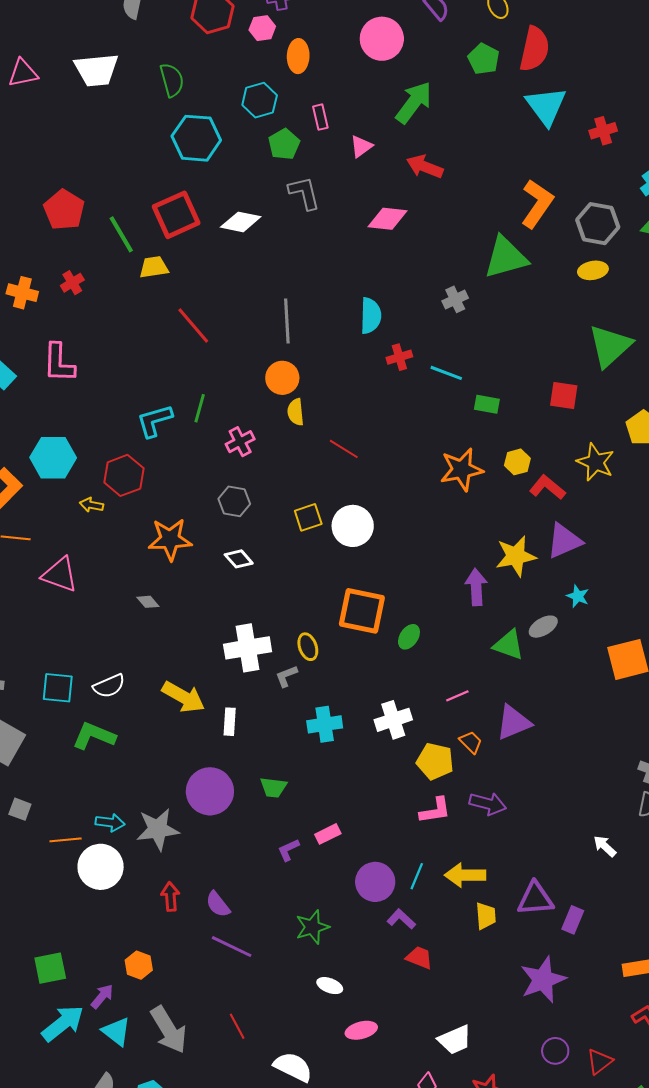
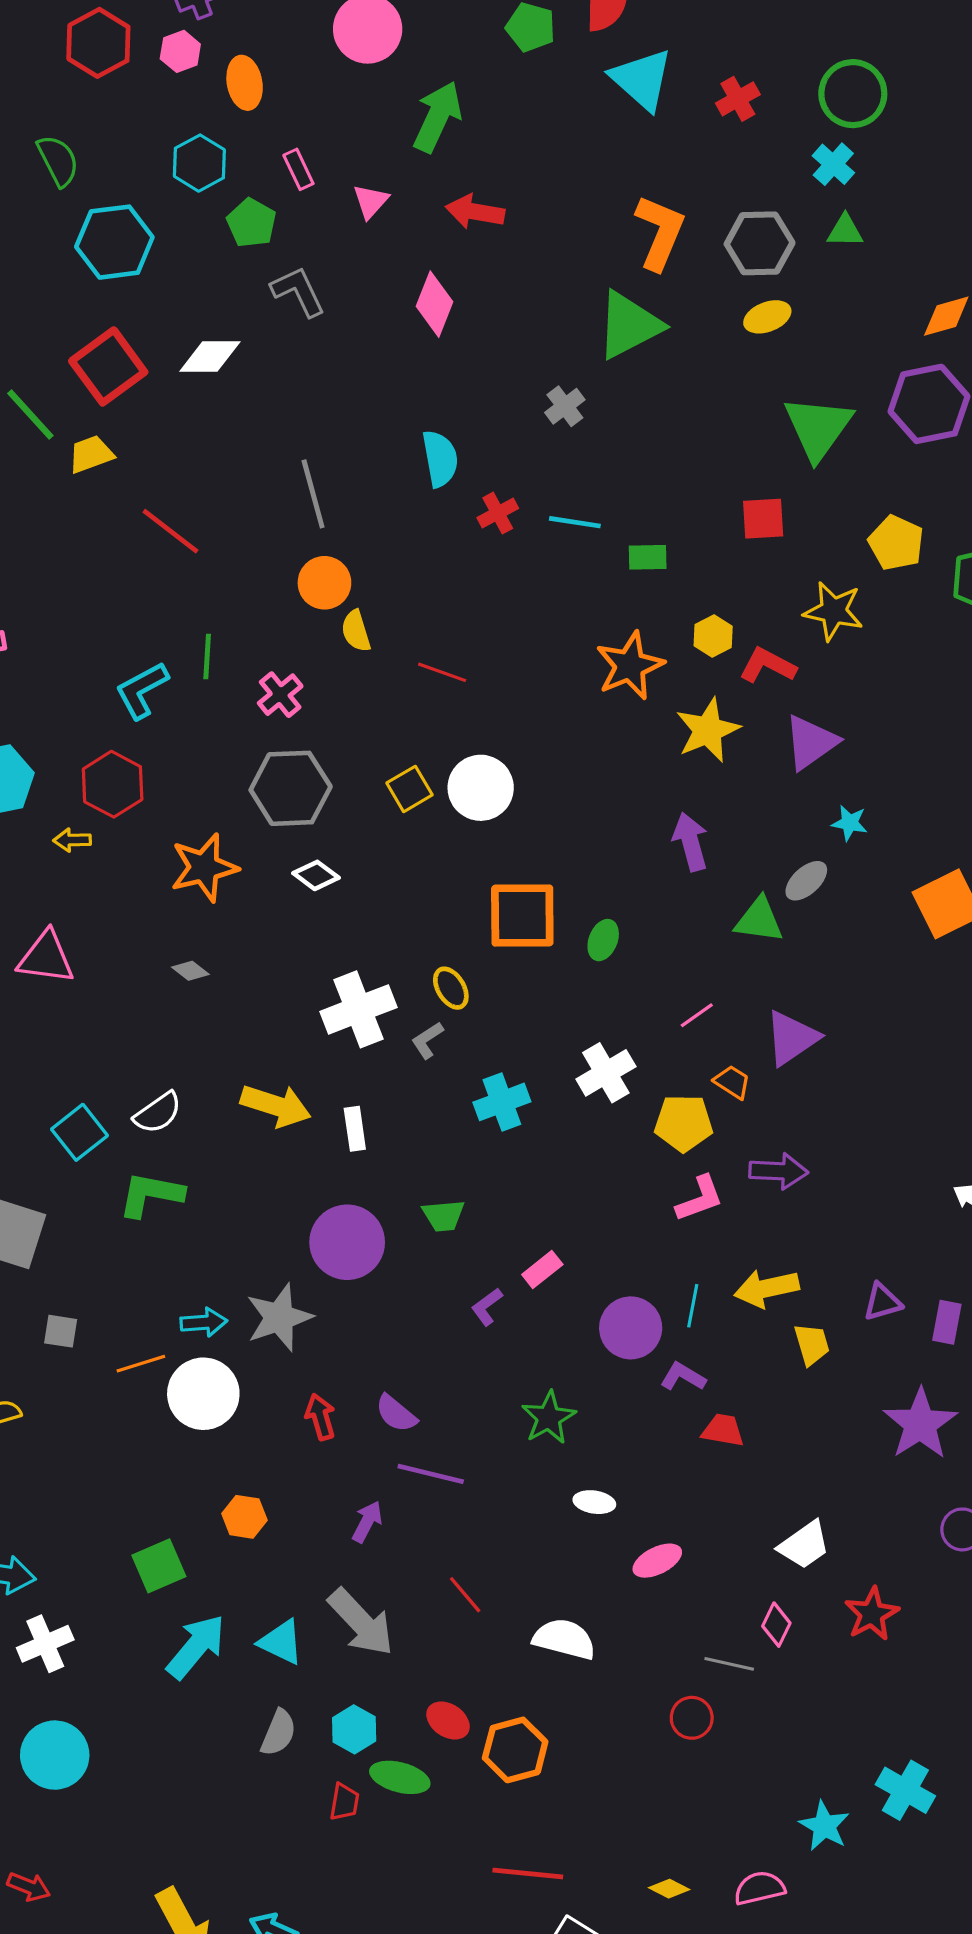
pink diamond: (387, 219) -> (435, 304), turned -63
gray hexagon: (234, 501) -> (291, 788), size x1.6
yellow star: (516, 556) -> (708, 730), moved
cyan square: (58, 688) -> (80, 1132), turned -32
purple triangle: (535, 899) -> (882, 1302), size x0.7
orange hexagon: (139, 965) -> (244, 1517), moved
purple arrow: (102, 996) -> (367, 1522), moved

